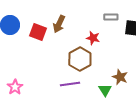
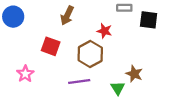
red square: (38, 32) -> (51, 46), moved
pink star: (15, 87) -> (25, 74), moved

